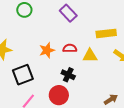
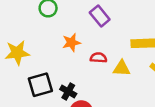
orange star: (47, 50) -> (71, 43), moved
black cross: (68, 75) -> (68, 92), moved

